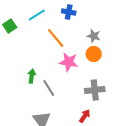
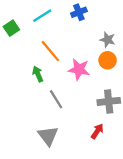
blue cross: (69, 12) -> (79, 12), turned -32
orange line: (56, 38) -> (50, 51), moved
green arrow: (32, 76) -> (38, 74), moved, turned -32

